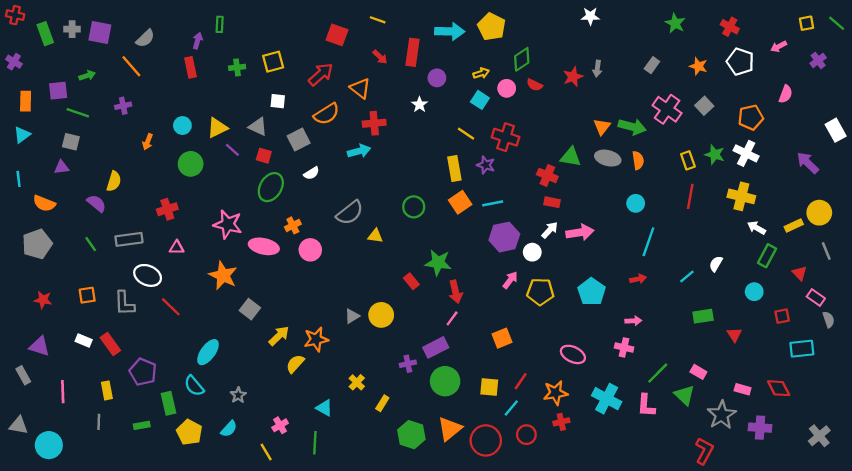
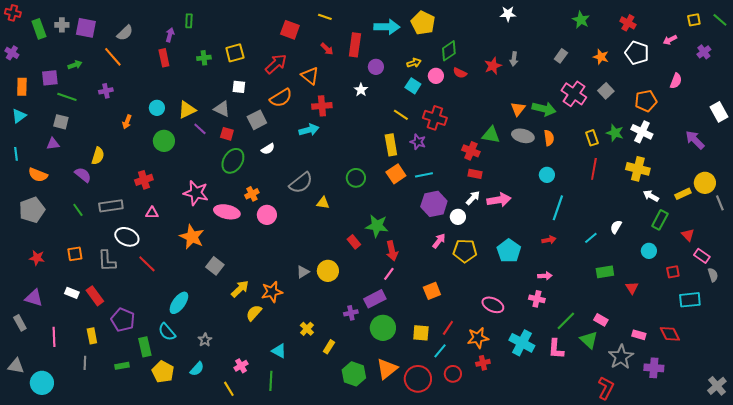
gray line: (826, 251) -> (720, 203), moved
gray cross: (819, 436) -> (717, 386), moved

